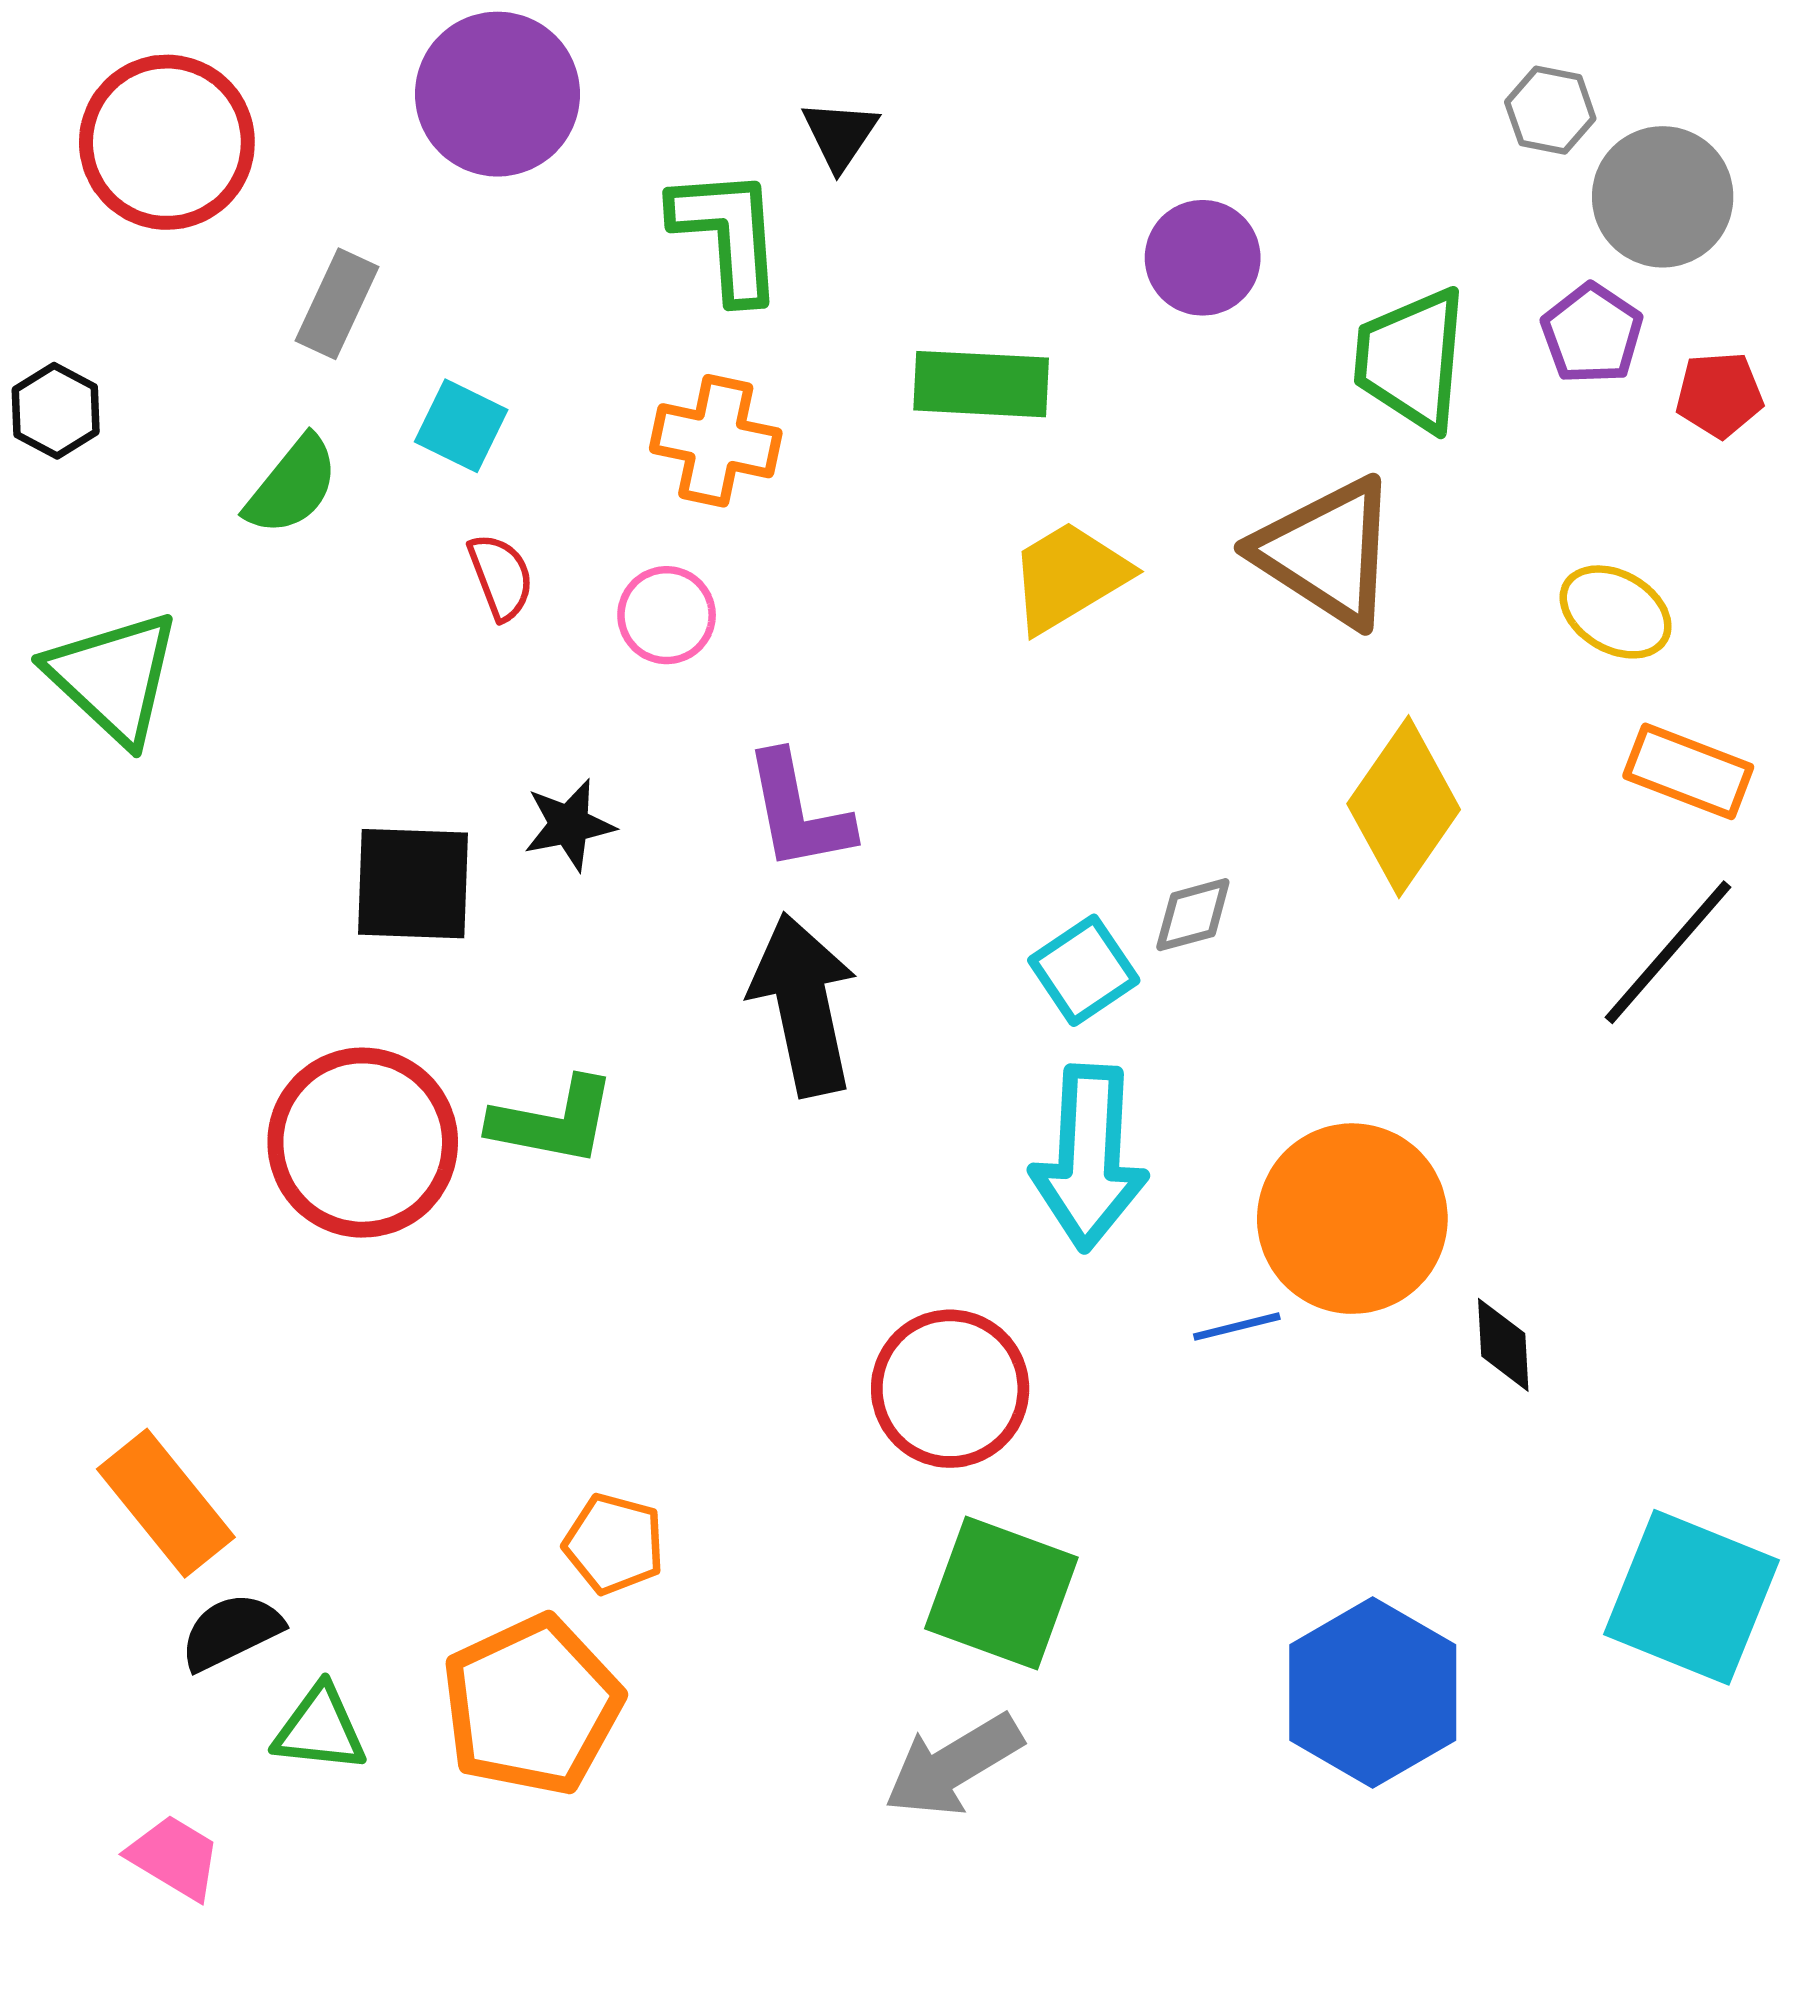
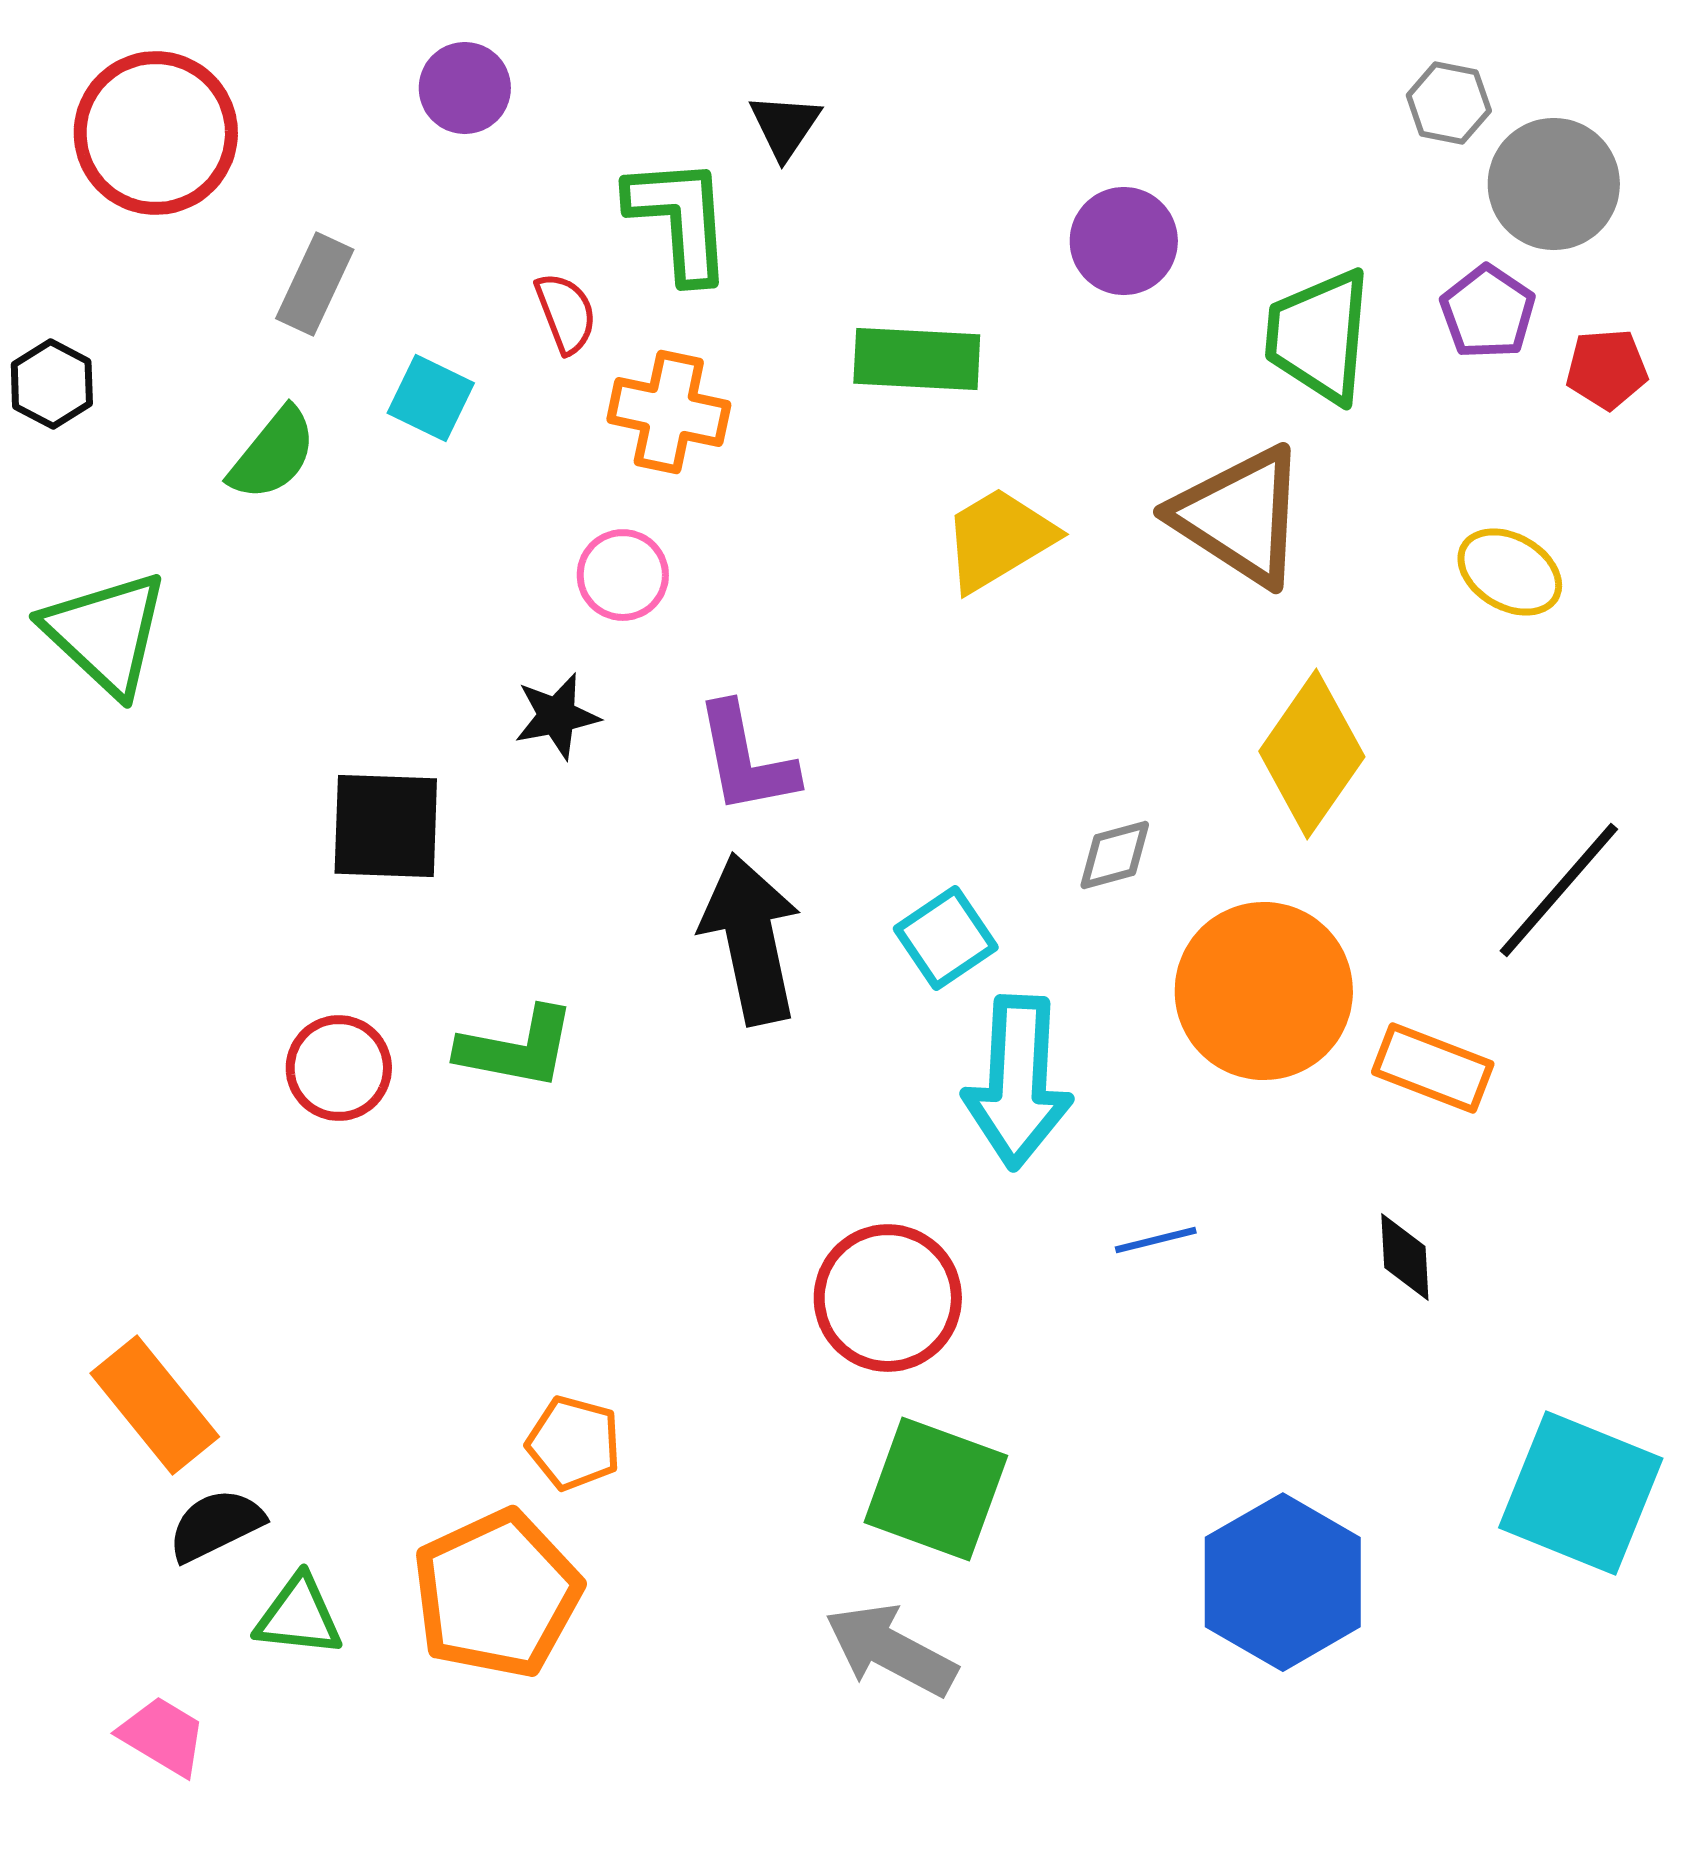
purple circle: (498, 94) -> (465, 88), size x0.6
red semicircle: (501, 577) -> (566, 313), moved
orange rectangle: (1688, 771) -> (1433, 1068), moved
black star: (569, 825) -> (557, 716), moved
cyan square: (1084, 970) -> (946, 938), moved
red circle: (363, 1143) -> (339, 1068), size x0.6
orange circle: (1352, 1219) -> (1264, 991), moved
gray arrow: (953, 1765) -> (891, 1650), turned 59

